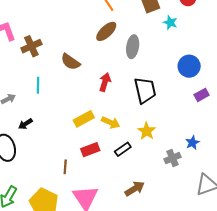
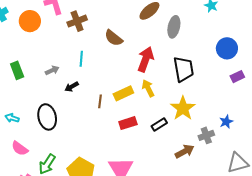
red arrow: (105, 82) -> (146, 59), size x1.4
yellow arrow: (111, 122) -> (148, 88), moved, turned -144
black arrow: (25, 124) -> (72, 87), moved
yellow star: (147, 131) -> (183, 108), size x1.4
brown line: (65, 167) -> (100, 101), moved
brown arrow: (135, 189) -> (185, 151), moved

